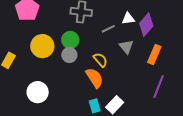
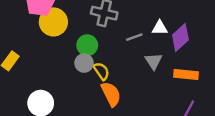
yellow circle: (42, 46) -> (53, 22), moved
orange rectangle: (154, 55) -> (186, 74), turned 66
yellow semicircle: (100, 60) -> (101, 71), moved

